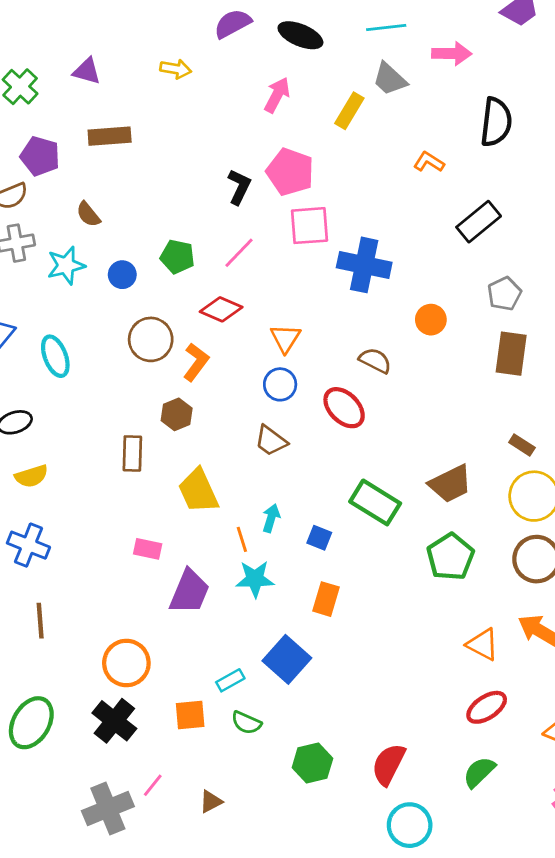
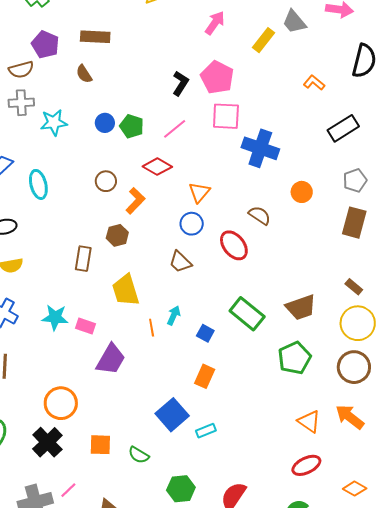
brown semicircle: (88, 214) -> (84, 74), moved
blue circle: (122, 275) -> (105, 123), moved
brown circle: (151, 339) -> (106, 181), size x0.7
cyan star: (255, 579) -> (55, 317), moved
cyan rectangle: (230, 680) -> (206, 431), moved

